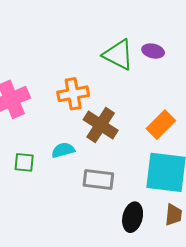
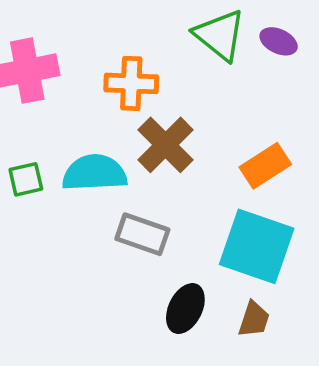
cyan semicircle: (63, 150) -> (94, 173), size x1.6
green square: (24, 162) -> (26, 179), turned -30

